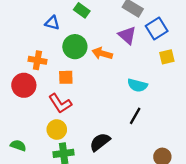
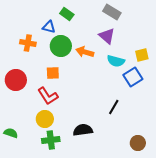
blue triangle: (52, 23) -> (49, 27), moved
blue square: (157, 28) -> (133, 77), moved
orange cross: (37, 60) -> (28, 43), moved
cyan semicircle: (137, 85) -> (116, 61), moved
black semicircle: (100, 142) -> (83, 130), turned 30

